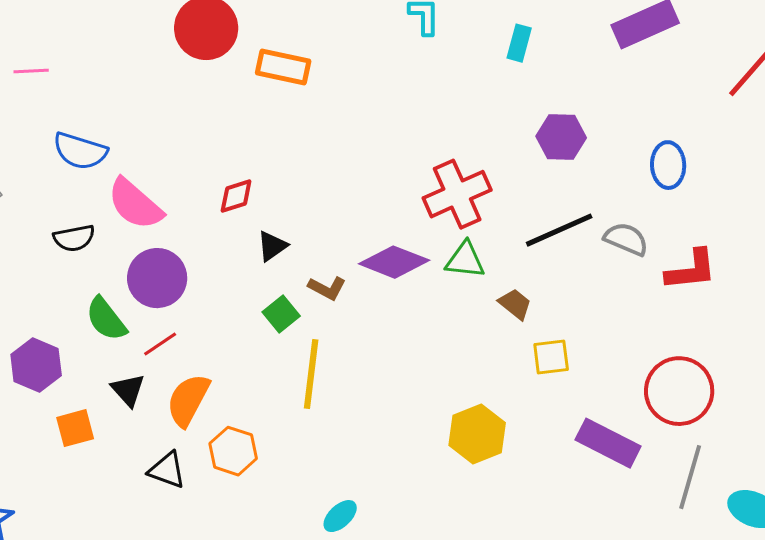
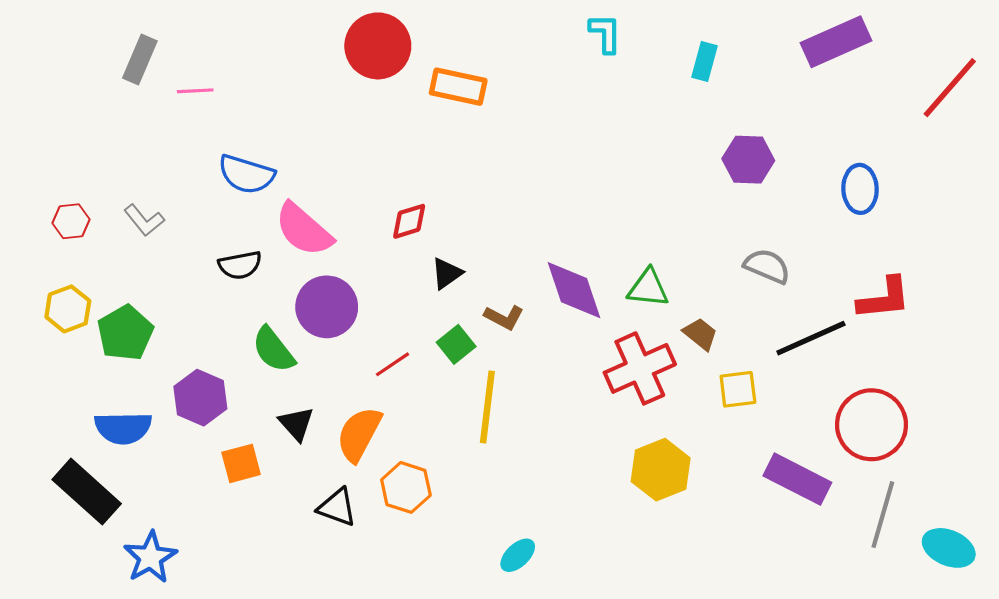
red cross: (457, 194) -> (640, 368), moved
black line: (559, 230) -> (811, 338), moved
gray semicircle: (626, 239) -> (767, 266), moved
purple diamond: (394, 262) -> (574, 290), turned 50
red line: (160, 344) -> (392, 364), moved

